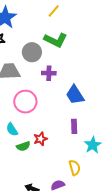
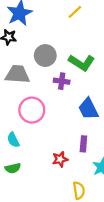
green L-shape: (56, 40) -> (82, 63), moved
red star: (40, 139) -> (60, 159), moved
green semicircle: (23, 146) -> (13, 168), moved

